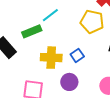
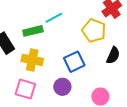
blue square: (77, 55) -> (74, 62), size x1.5
yellow cross: (51, 58) -> (32, 60), moved

